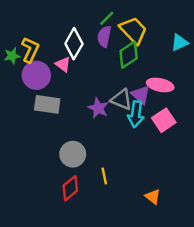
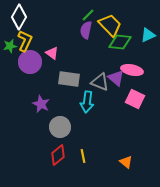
white diamond: (74, 44) -> (19, 17), moved
green diamond: (129, 55) -> (120, 42), moved, turned 40
gray rectangle: (47, 104) -> (69, 79), moved
purple star: (98, 108) -> (41, 104), moved
cyan arrow: (136, 114) -> (87, 102), moved
pink square: (164, 120) -> (135, 99), turned -30
yellow line: (104, 176) -> (83, 156), moved

